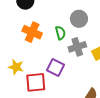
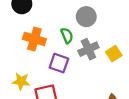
purple square: (56, 68) -> (59, 63), moved

